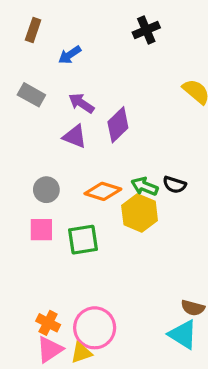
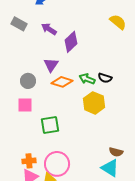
purple triangle: (75, 136) -> (51, 65), moved, turned 42
yellow hexagon: (140, 213) -> (94, 103), moved
green square: (83, 240) -> (50, 125), moved
orange cross: (48, 323) -> (29, 161), turned -32

